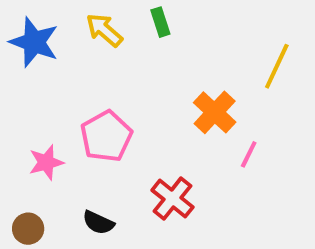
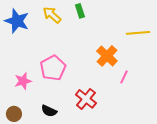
yellow line: (277, 66) -> (138, 33), turned 60

